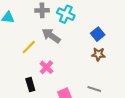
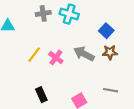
gray arrow: (51, 36) -> (84, 54), moved
pink cross: (46, 67) -> (56, 58), moved

